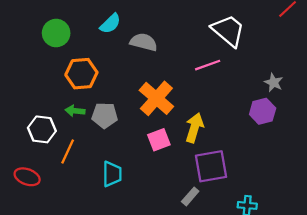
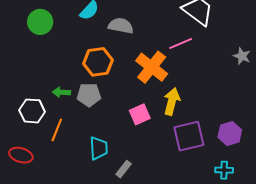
orange hexagon: (81, 74) -> (98, 62), moved
orange cross: (156, 98) -> (152, 67), moved
purple hexagon: (263, 111) -> (230, 133), moved
gray rectangle: (190, 196) -> (124, 169), moved

